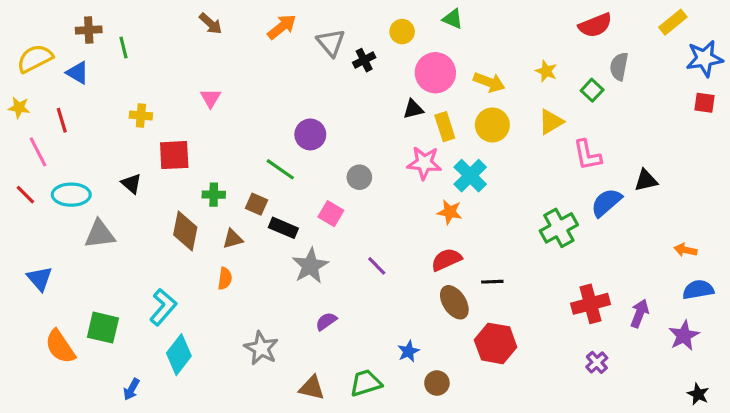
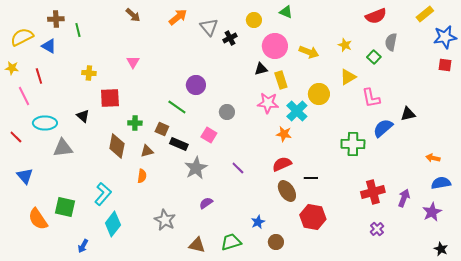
yellow circle: (492, 125) -> (319, 94), moved
red line: (25, 195) -> (16, 137), moved
green cross: (559, 228) -> (353, 144), turned 30

